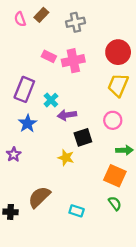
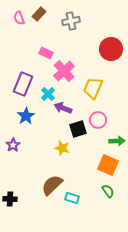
pink cross: (73, 61) -> (64, 71), moved, turned -30
yellow trapezoid: (118, 85) -> (93, 88), moved
purple arrow: (67, 115) -> (63, 108), turned 30
pink circle: (113, 120) -> (98, 120), moved
brown semicircle: (39, 197) -> (52, 185), moved

